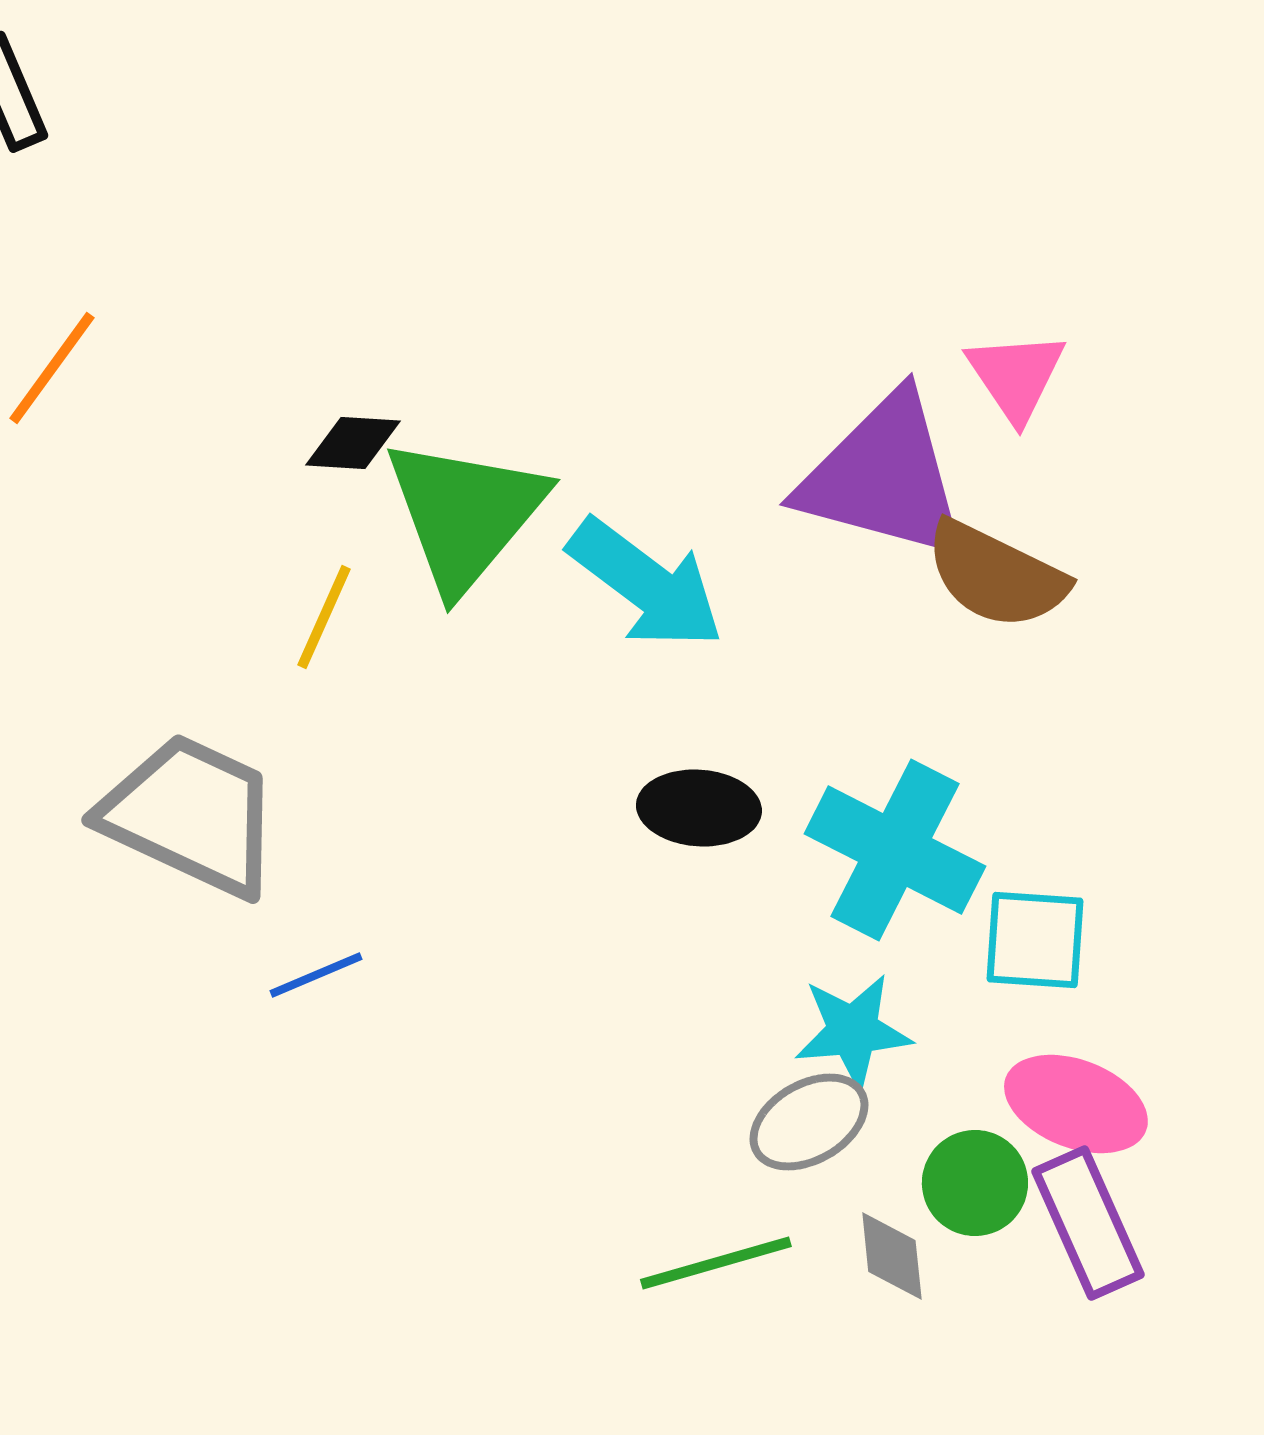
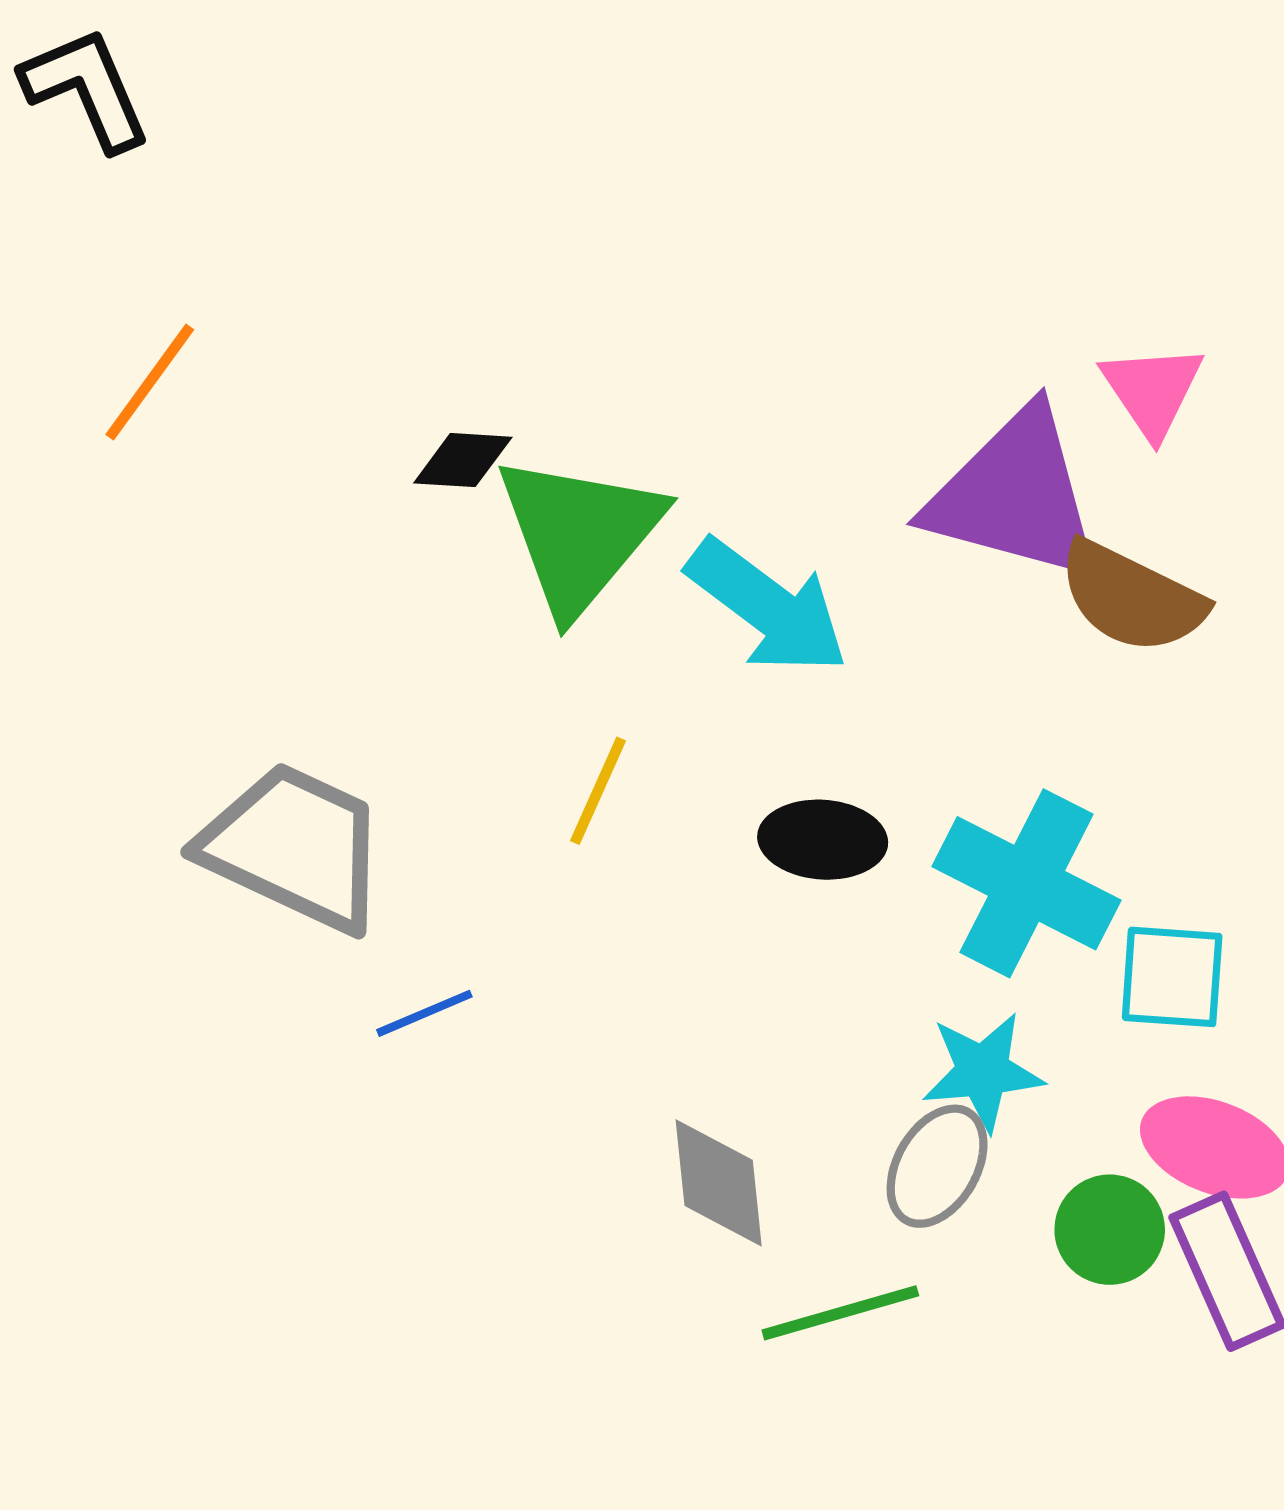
yellow line: (324, 617) -> (598, 791), moved
gray ellipse: (809, 1122) -> (937, 1166), turned -30
gray diamond: (892, 1256) -> (719, 1183), moved, size x1.4

